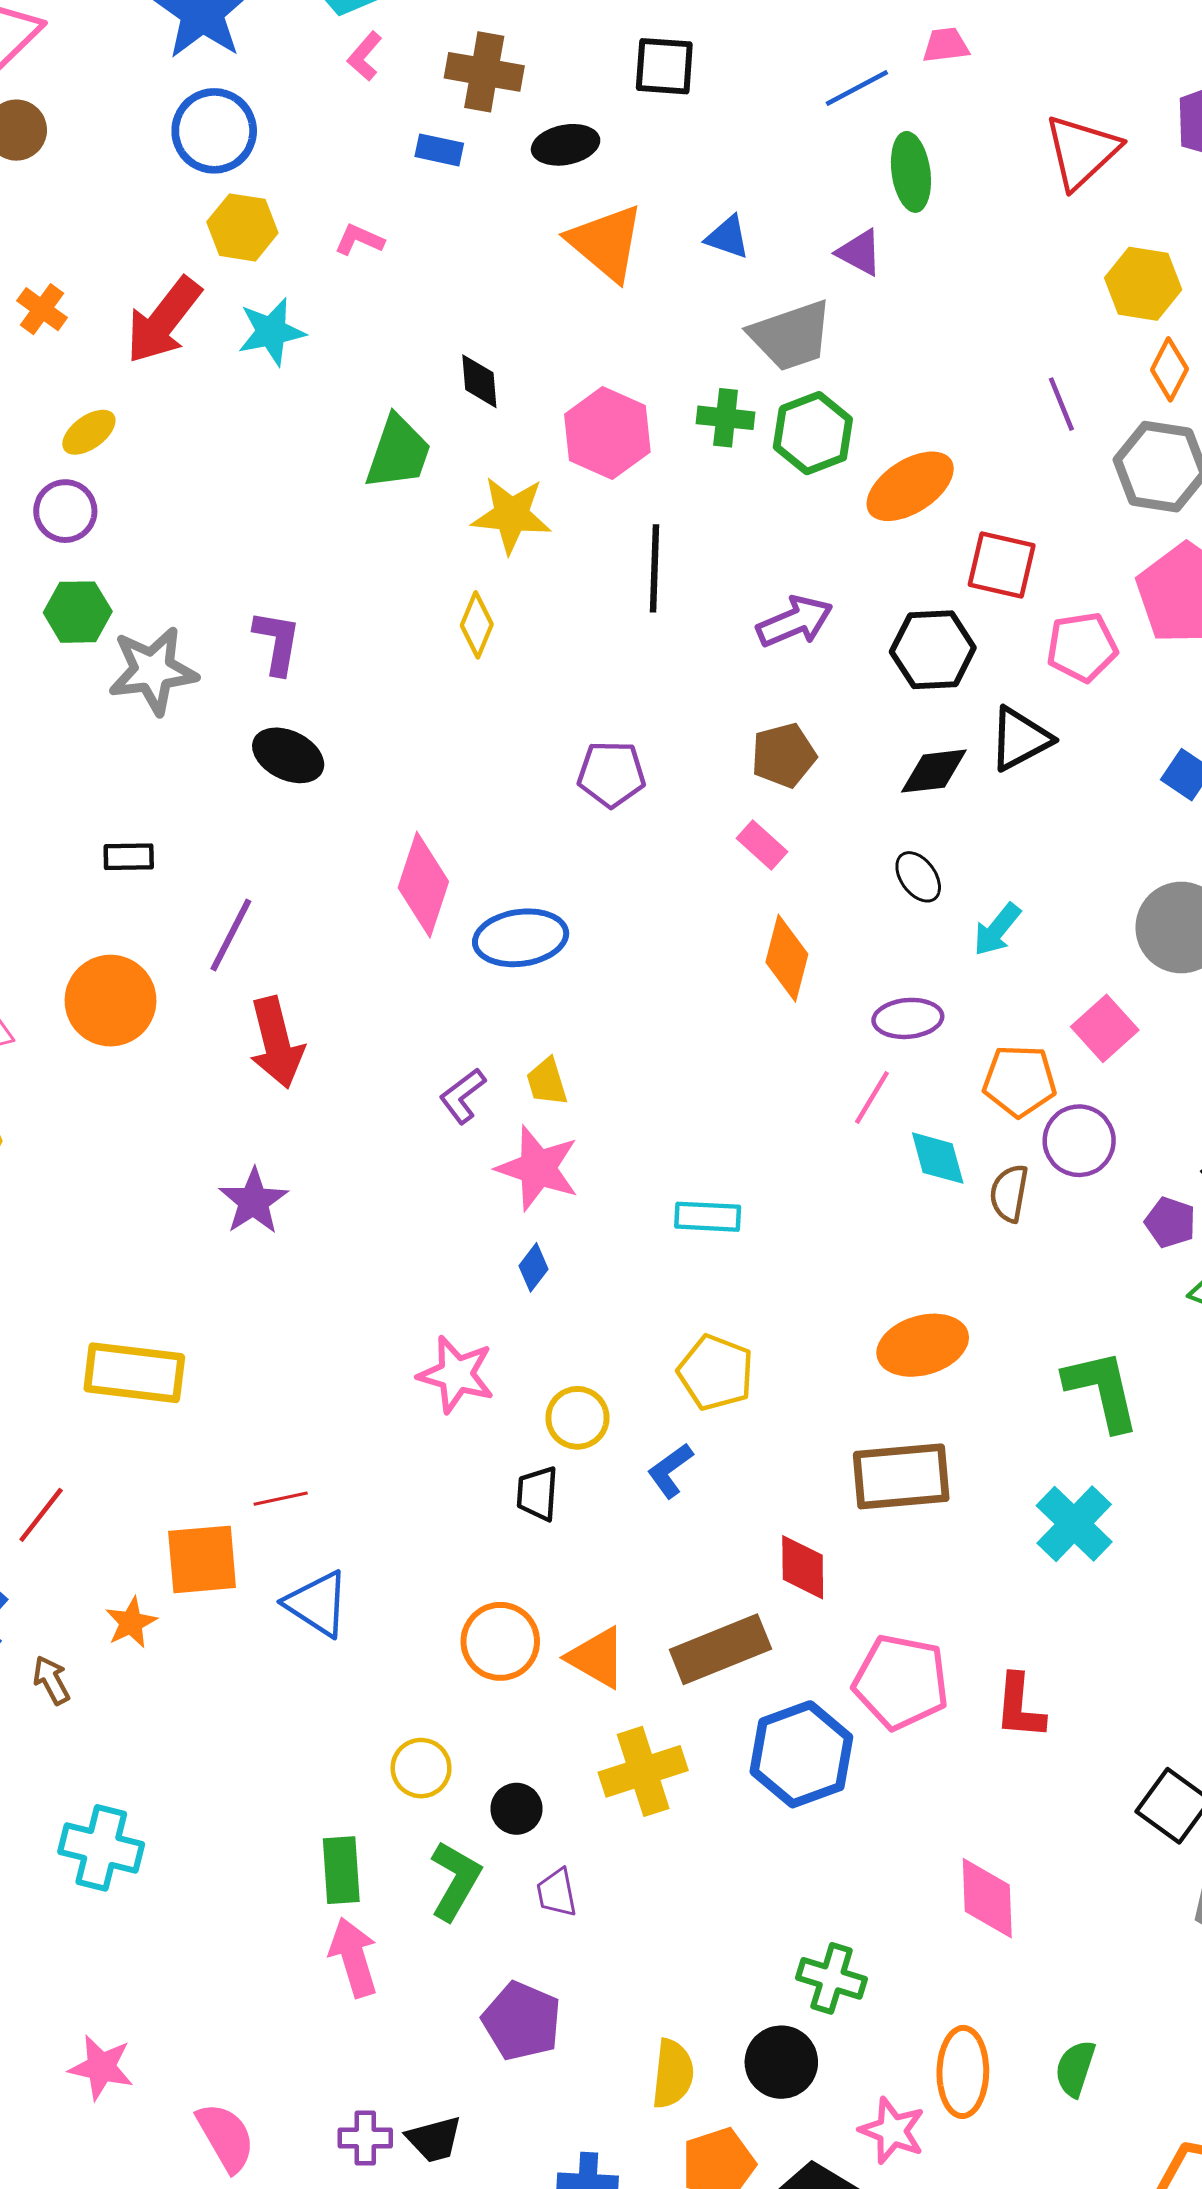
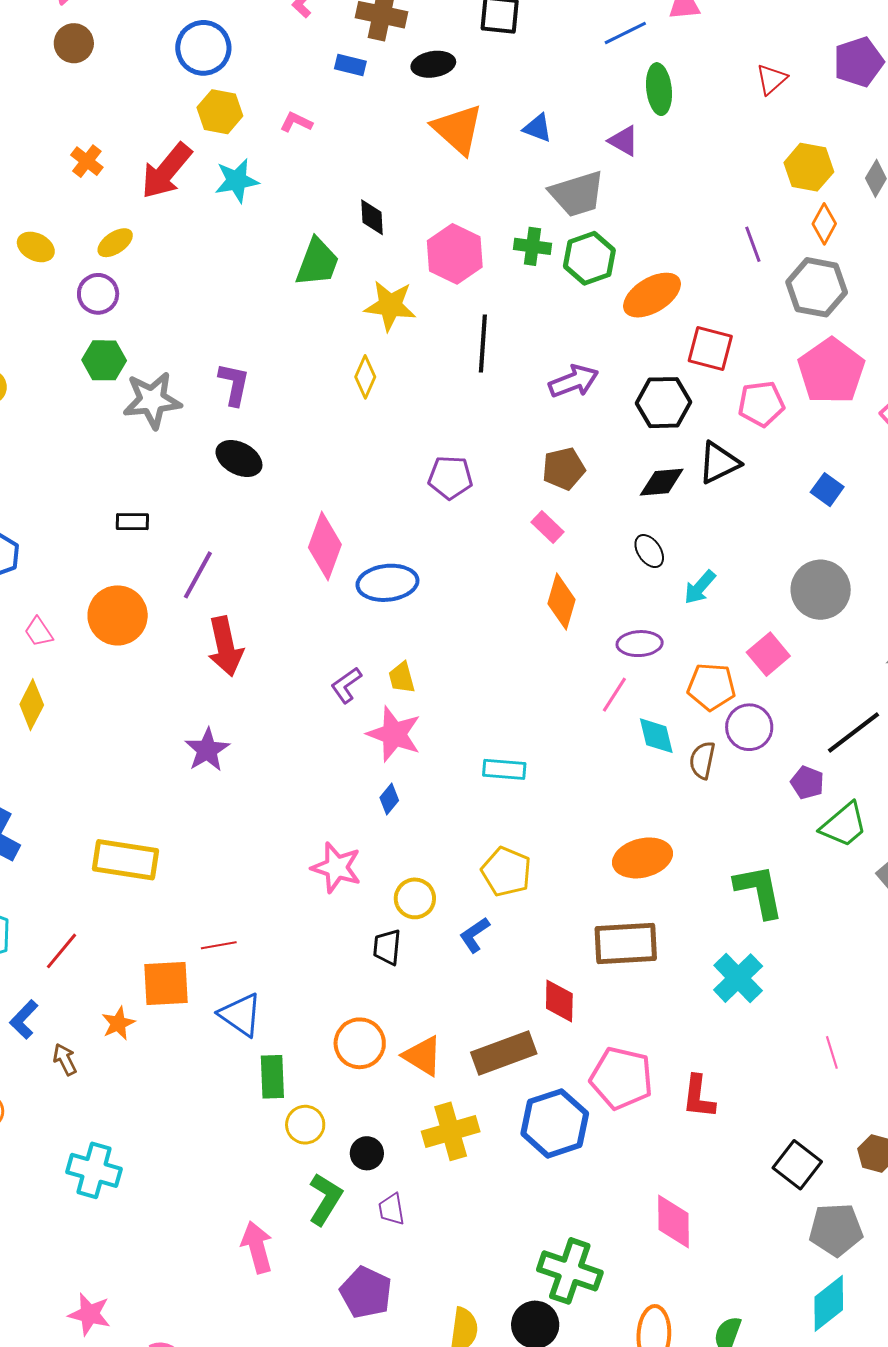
red triangle: (1082, 152) -> (771, 79), size x0.6
green rectangle: (341, 1870) -> (272, 1077), moved
green cross: (832, 1978) -> (570, 1271), size x1.4

